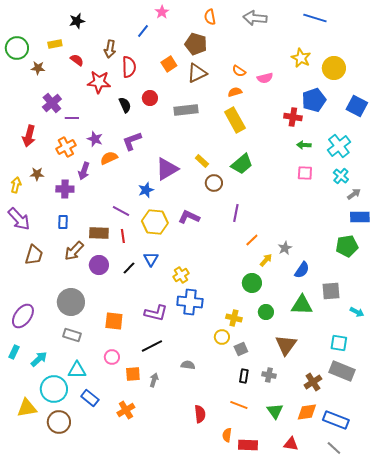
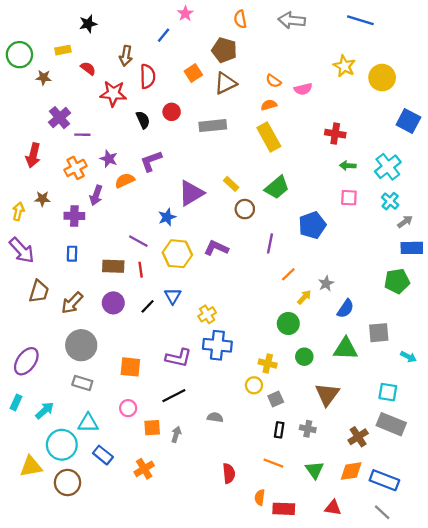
blue pentagon: (314, 100) -> (312, 225), moved
brown arrow: (74, 251) -> (72, 303), moved

